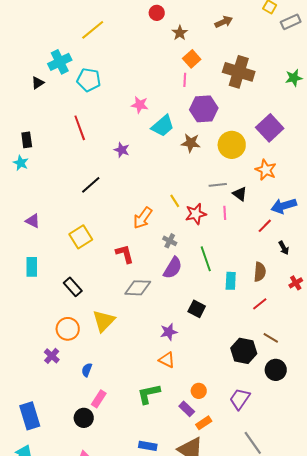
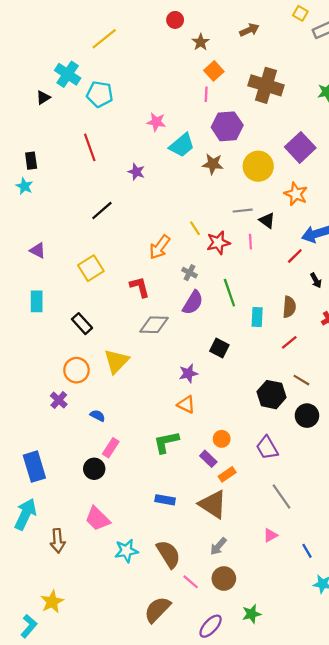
cyan cross: (60, 62) -> (68, 74), turned -30
blue semicircle: (87, 370) -> (98, 416), turned 96
purple trapezoid: (240, 399) -> (267, 448), turned -65

